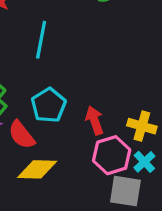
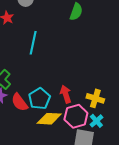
cyan pentagon: (49, 105) -> (39, 99), moved
yellow diamond: (37, 169) -> (49, 119), moved

